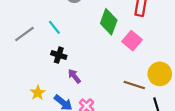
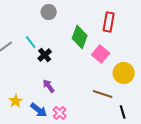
black cross: (59, 55) -> (45, 55), moved, turned 32
yellow circle: (160, 74) -> (124, 73), moved

